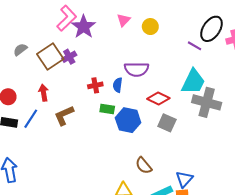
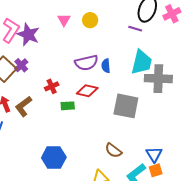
blue semicircle: (118, 85) -> (106, 66), moved
red diamond: (158, 99) -> (87, 91), moved
brown L-shape: (64, 115) -> (23, 106), moved
blue hexagon: (128, 120) -> (54, 158), moved
gray square: (167, 123) -> (126, 106), size x1.5

